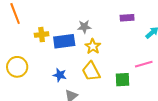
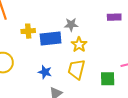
yellow trapezoid: (91, 71) -> (76, 69), turned 40

